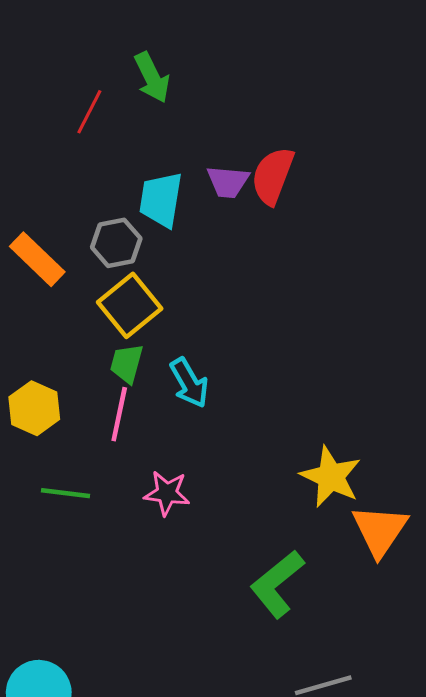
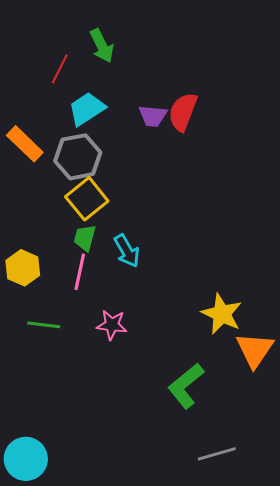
cyan trapezoid: (161, 200) -> (87, 109), moved, turned 48
gray hexagon: (116, 243) -> (78, 157), size x1.4
orange rectangle: (37, 259) -> (25, 144), moved

